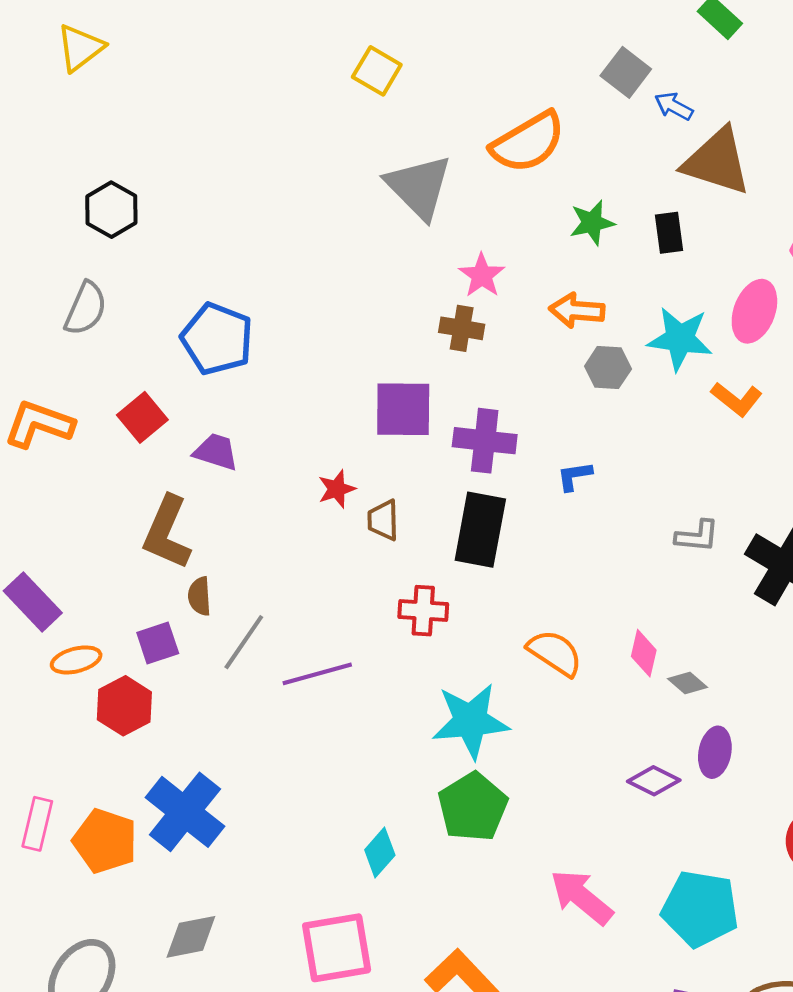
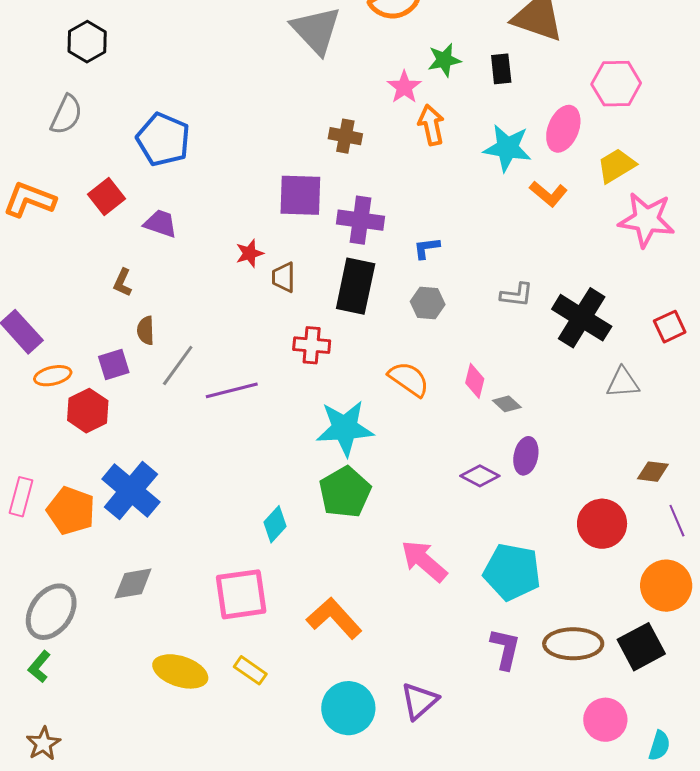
pink star: (482, 275) -> (404, 87), moved
orange arrow: (577, 311) -> (431, 125), turned 72
gray hexagon: (608, 368) -> (428, 303), moved
brown L-shape: (167, 532) -> (123, 283), size x0.5

